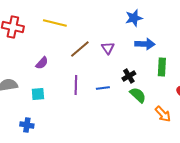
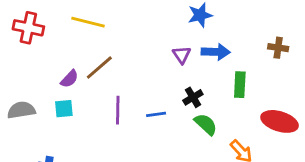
purple triangle: (108, 48) -> (182, 55), moved
brown line: (80, 49) -> (99, 68), moved
cyan square: (38, 94) -> (64, 109), moved

